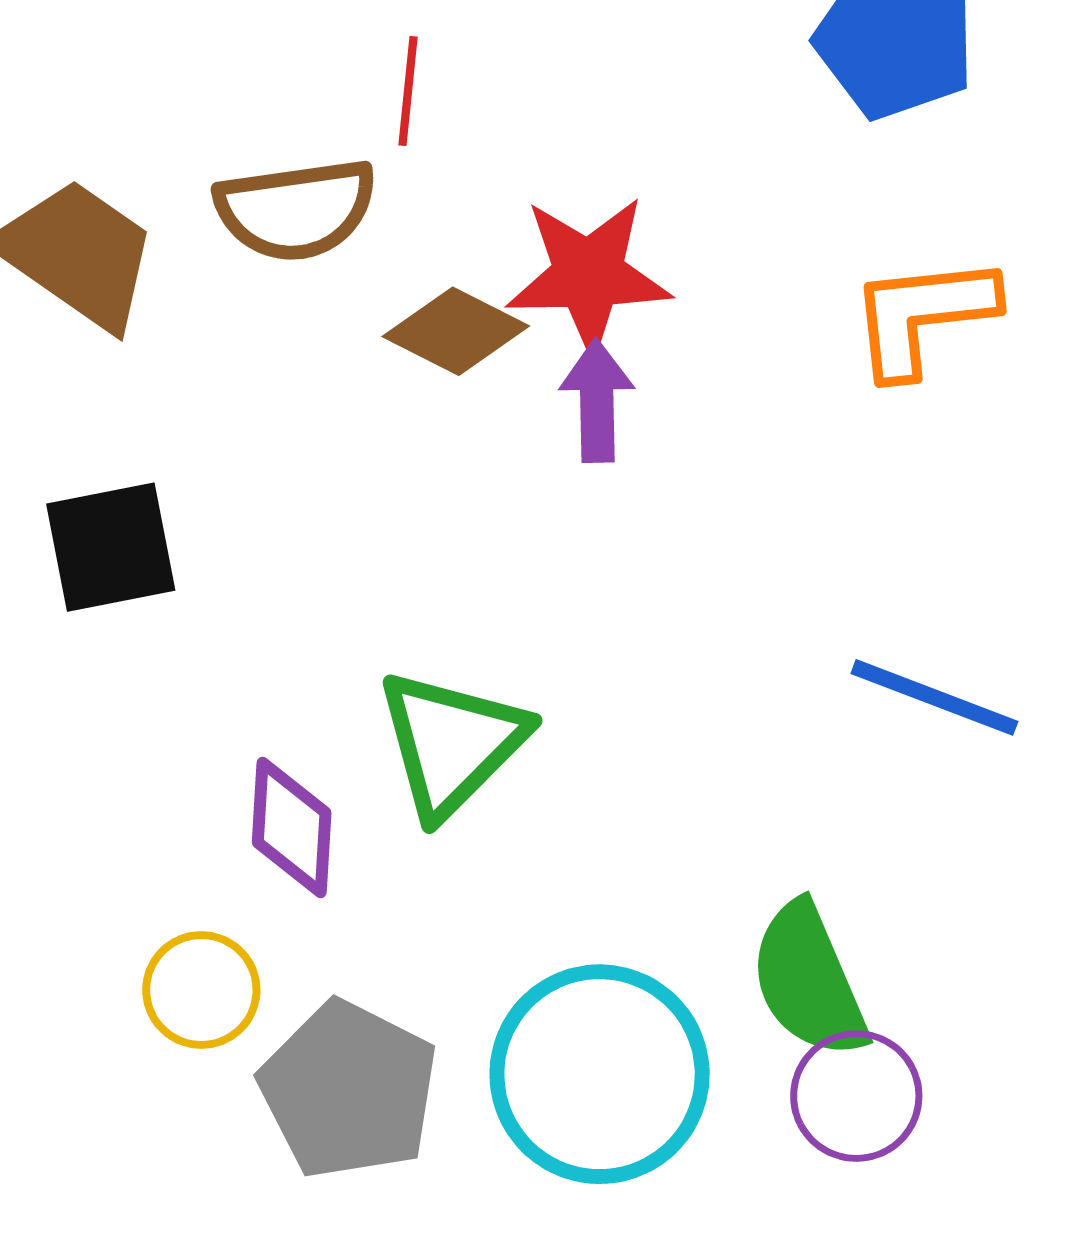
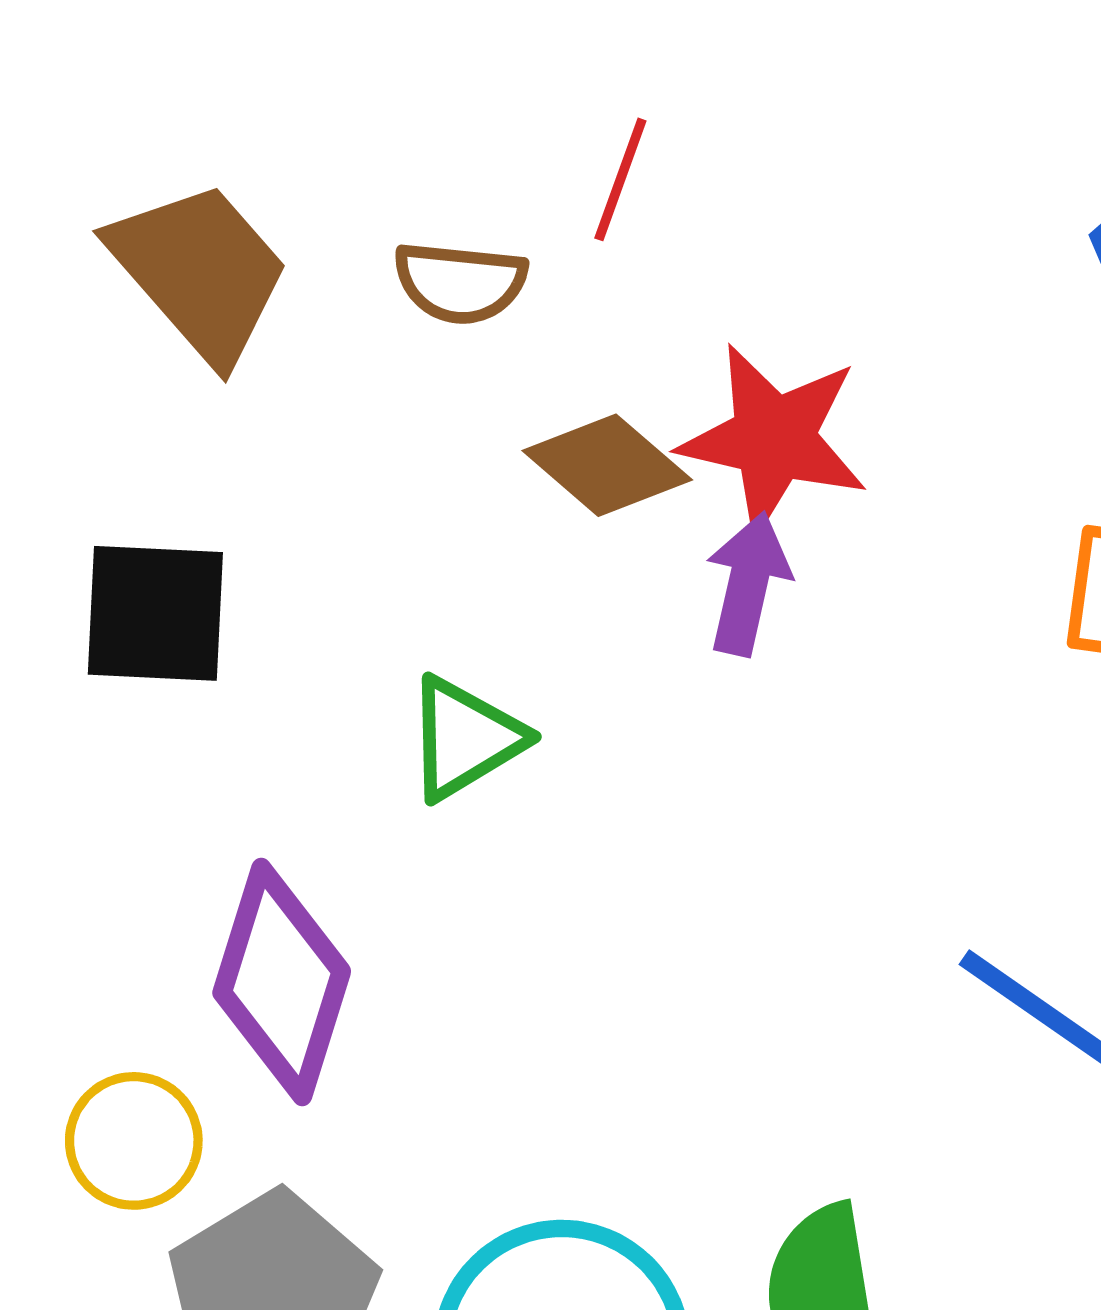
brown semicircle: (296, 210) -> (460, 282), size x0.7
green triangle: (451, 743) -> (465, 738), moved, size x0.7
purple diamond: (292, 828) -> (282, 982), size x1.4

